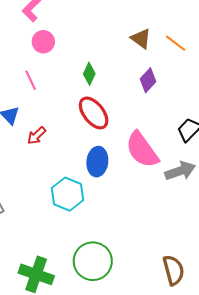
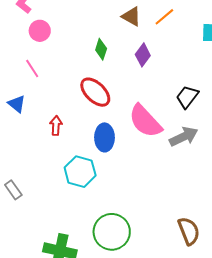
orange line: (175, 43) -> (164, 17), turned -70
green diamond: (89, 74) -> (101, 49), moved
red arrow: (37, 136) -> (56, 126), moved, turned 144

